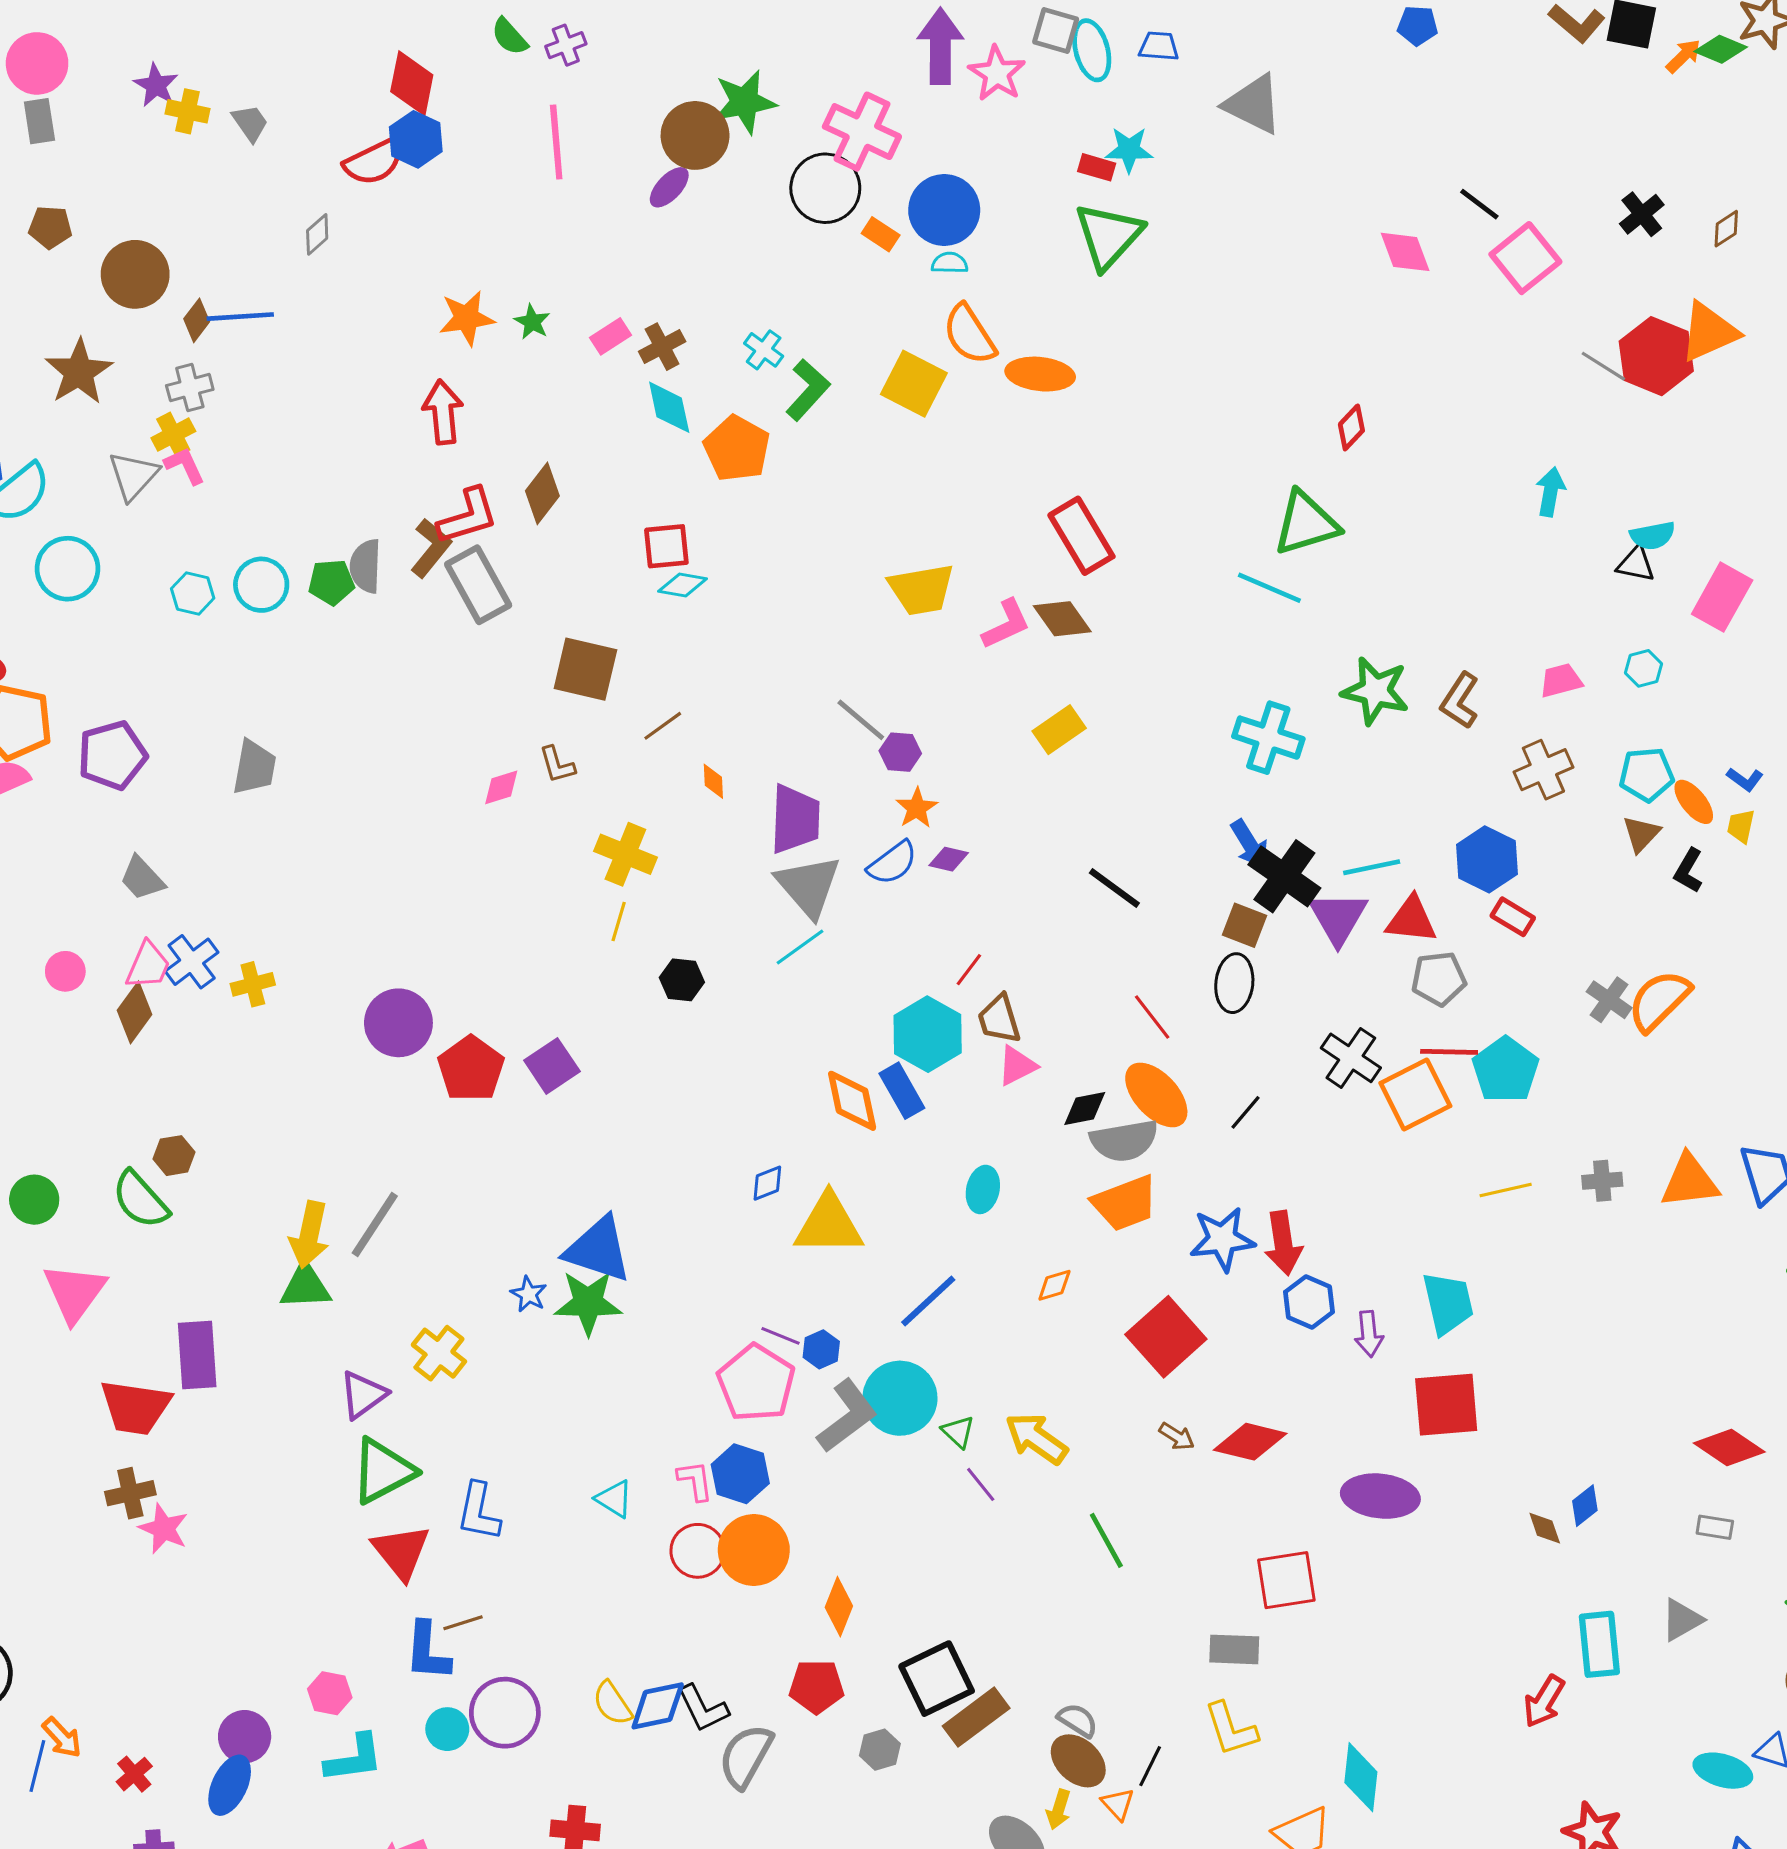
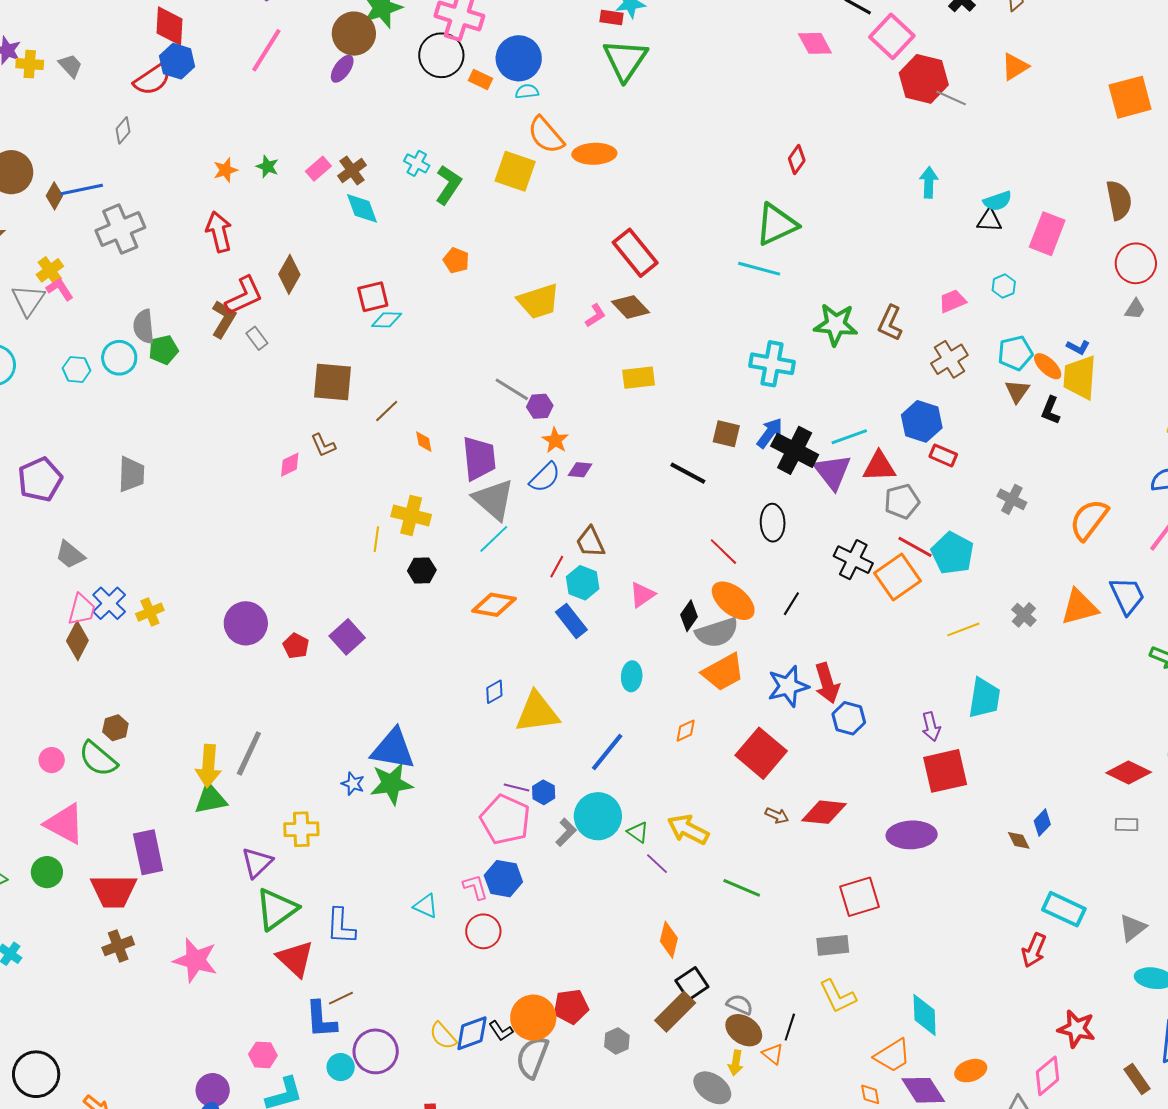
pink line: (556, 142) -> (266, 50), turned 45
orange star: (467, 318) -> (225, 170), size x0.7
orange triangle: (1709, 332) -> (1015, 67), size x0.7
red hexagon: (1656, 356) -> (924, 79), moved
gray cross: (190, 387) -> (120, 229), moved, size x1.6
orange pentagon: (737, 449) -> (456, 260), moved, size x0.6
gray semicircle: (366, 566) -> (144, 327), moved
gray rectangle: (478, 585) -> (257, 338), size x0.5
pink L-shape: (1006, 624) -> (595, 316), size x0.7
yellow rectangle: (1059, 730) -> (639, 378), turned 36
yellow trapezoid: (1741, 826) -> (1080, 377), size x2.0
blue arrow: (1250, 844) -> (770, 433), turned -104
yellow cross: (625, 854) -> (411, 515), moved
brown square: (1244, 925) -> (726, 434), moved
red line: (969, 970) -> (557, 567), moved
pink circle: (65, 971) -> (52, 760), moved
orange semicircle: (1659, 1001) -> (1089, 520), moved
brown trapezoid: (999, 1019) -> (590, 542), moved
cyan hexagon: (928, 1034) -> (583, 583), size x0.7
red line: (1449, 1052) -> (915, 547), turned 36
red pentagon: (471, 1069) -> (296, 646), size x0.6
orange diamond: (852, 1101) -> (494, 605), moved, turned -60
black diamond: (1085, 1108) -> (689, 616), turned -36
gray cross: (1602, 1181) -> (1024, 615), turned -35
green circle: (34, 1200) -> (47, 872), moved
pink triangle: (74, 1293) -> (65, 824), turned -30
cyan trapezoid: (1448, 1303) -> (984, 698), moved, turned 30
purple arrow: (1369, 1334) -> (931, 727), moved
yellow cross: (439, 1353) -> (301, 829), turned -32
gray L-shape: (847, 1416) -> (566, 832), size x0.6
pink star: (164, 1529) -> (195, 960), moved, size x1.4
green line: (1106, 1540) -> (742, 888), turned -30
orange circle: (754, 1550) -> (533, 1018), moved
orange diamond: (839, 1607) -> (669, 940), moved
gray triangle: (1682, 1620) -> (1133, 928), moved
cyan rectangle: (1599, 1644) -> (1064, 909), turned -51
black square: (937, 1679) -> (692, 984), moved, size x0.7
black L-shape: (703, 1708) -> (501, 1031), size x0.7

